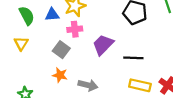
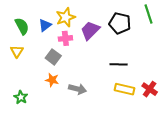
blue triangle: (52, 15) -> (45, 25), turned -32
purple trapezoid: (103, 45) -> (90, 30), moved

